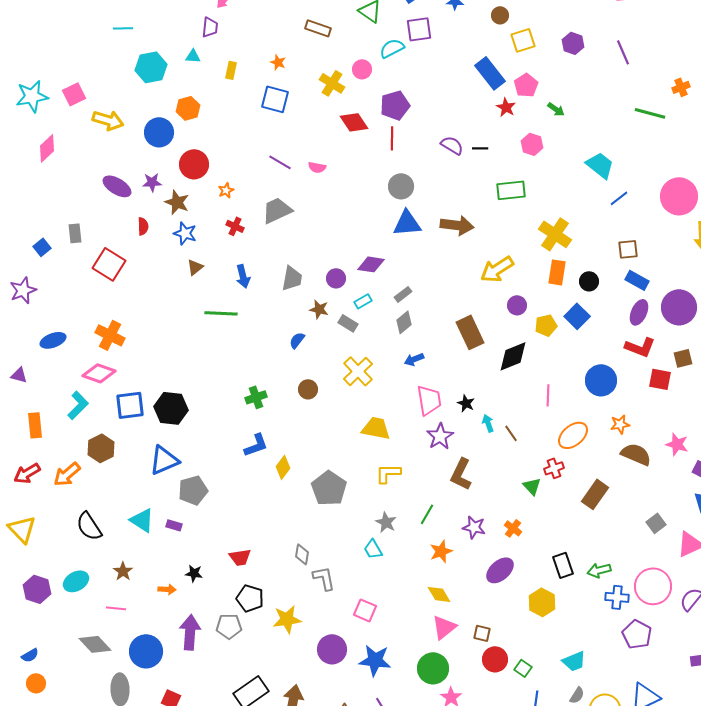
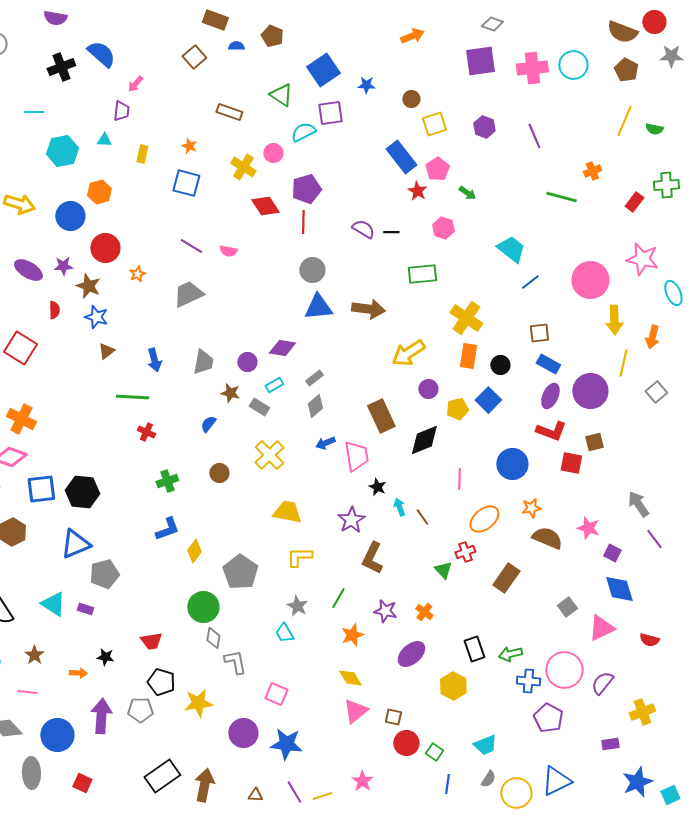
red cross: (235, 226) -> (146, 432), moved
pink trapezoid: (429, 400) -> (356, 456), moved
green circle: (433, 668) -> (203, 607), moved

